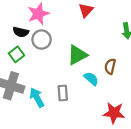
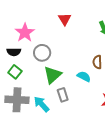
gray circle: (42, 40) -> (42, 53), moved
green triangle: (77, 55) -> (52, 75), moved

